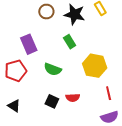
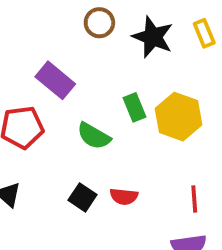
green rectangle: (70, 42) -> (134, 107), moved
purple rectangle: (29, 44) -> (55, 80), turned -36
yellow hexagon: (95, 66) -> (179, 117), moved

